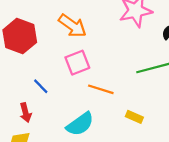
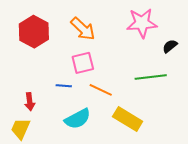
blue line: (41, 86) -> (64, 86), moved, turned -49
yellow rectangle: (134, 117) -> (128, 119), size x1.8

